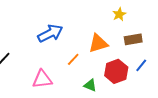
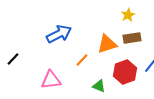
brown rectangle: (133, 39) -> (132, 38), moved

